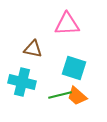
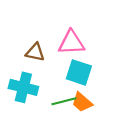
pink triangle: (67, 24) -> (71, 43), moved

